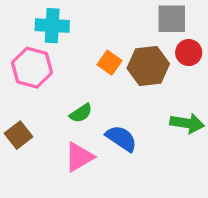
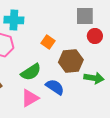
brown hexagon: (148, 66) -> (71, 61), moved
green semicircle: (81, 113) -> (31, 72), size x1.5

